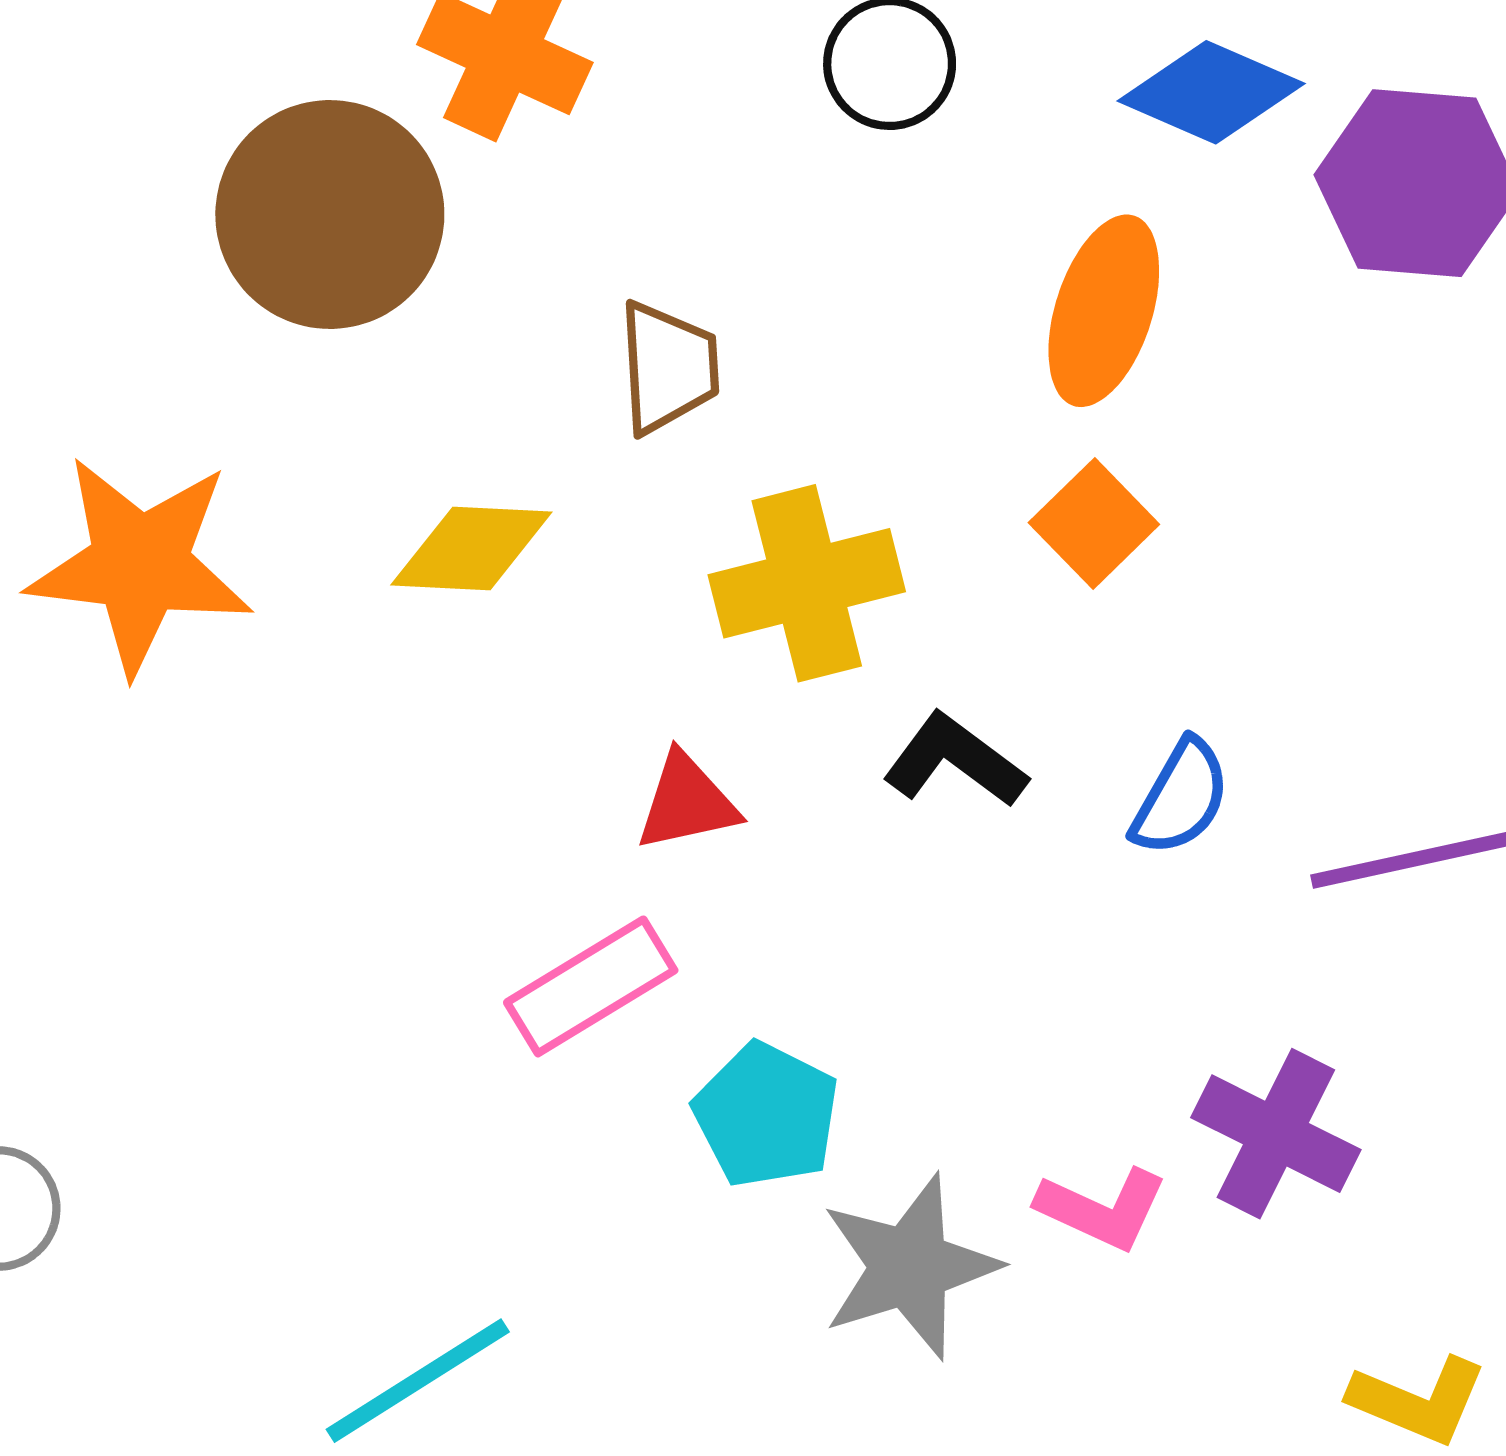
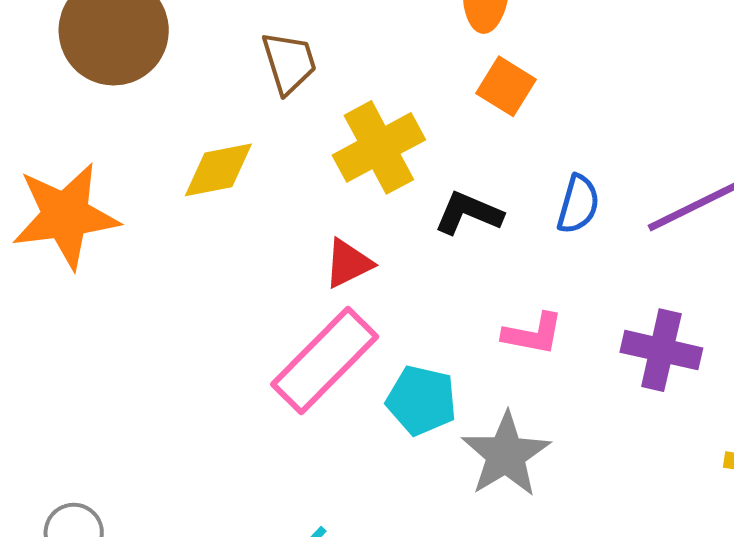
pink rectangle: (591, 986) -> (325, 361), size x1.4
pink L-shape: (1102, 1209) -> (533, 334), moved

